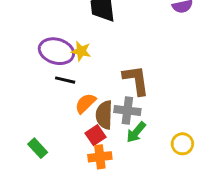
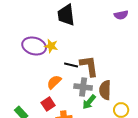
black line: (65, 80) -> (71, 65), moved
brown semicircle: (104, 115) -> (105, 90), moved
red square: (96, 135) -> (48, 104), moved

